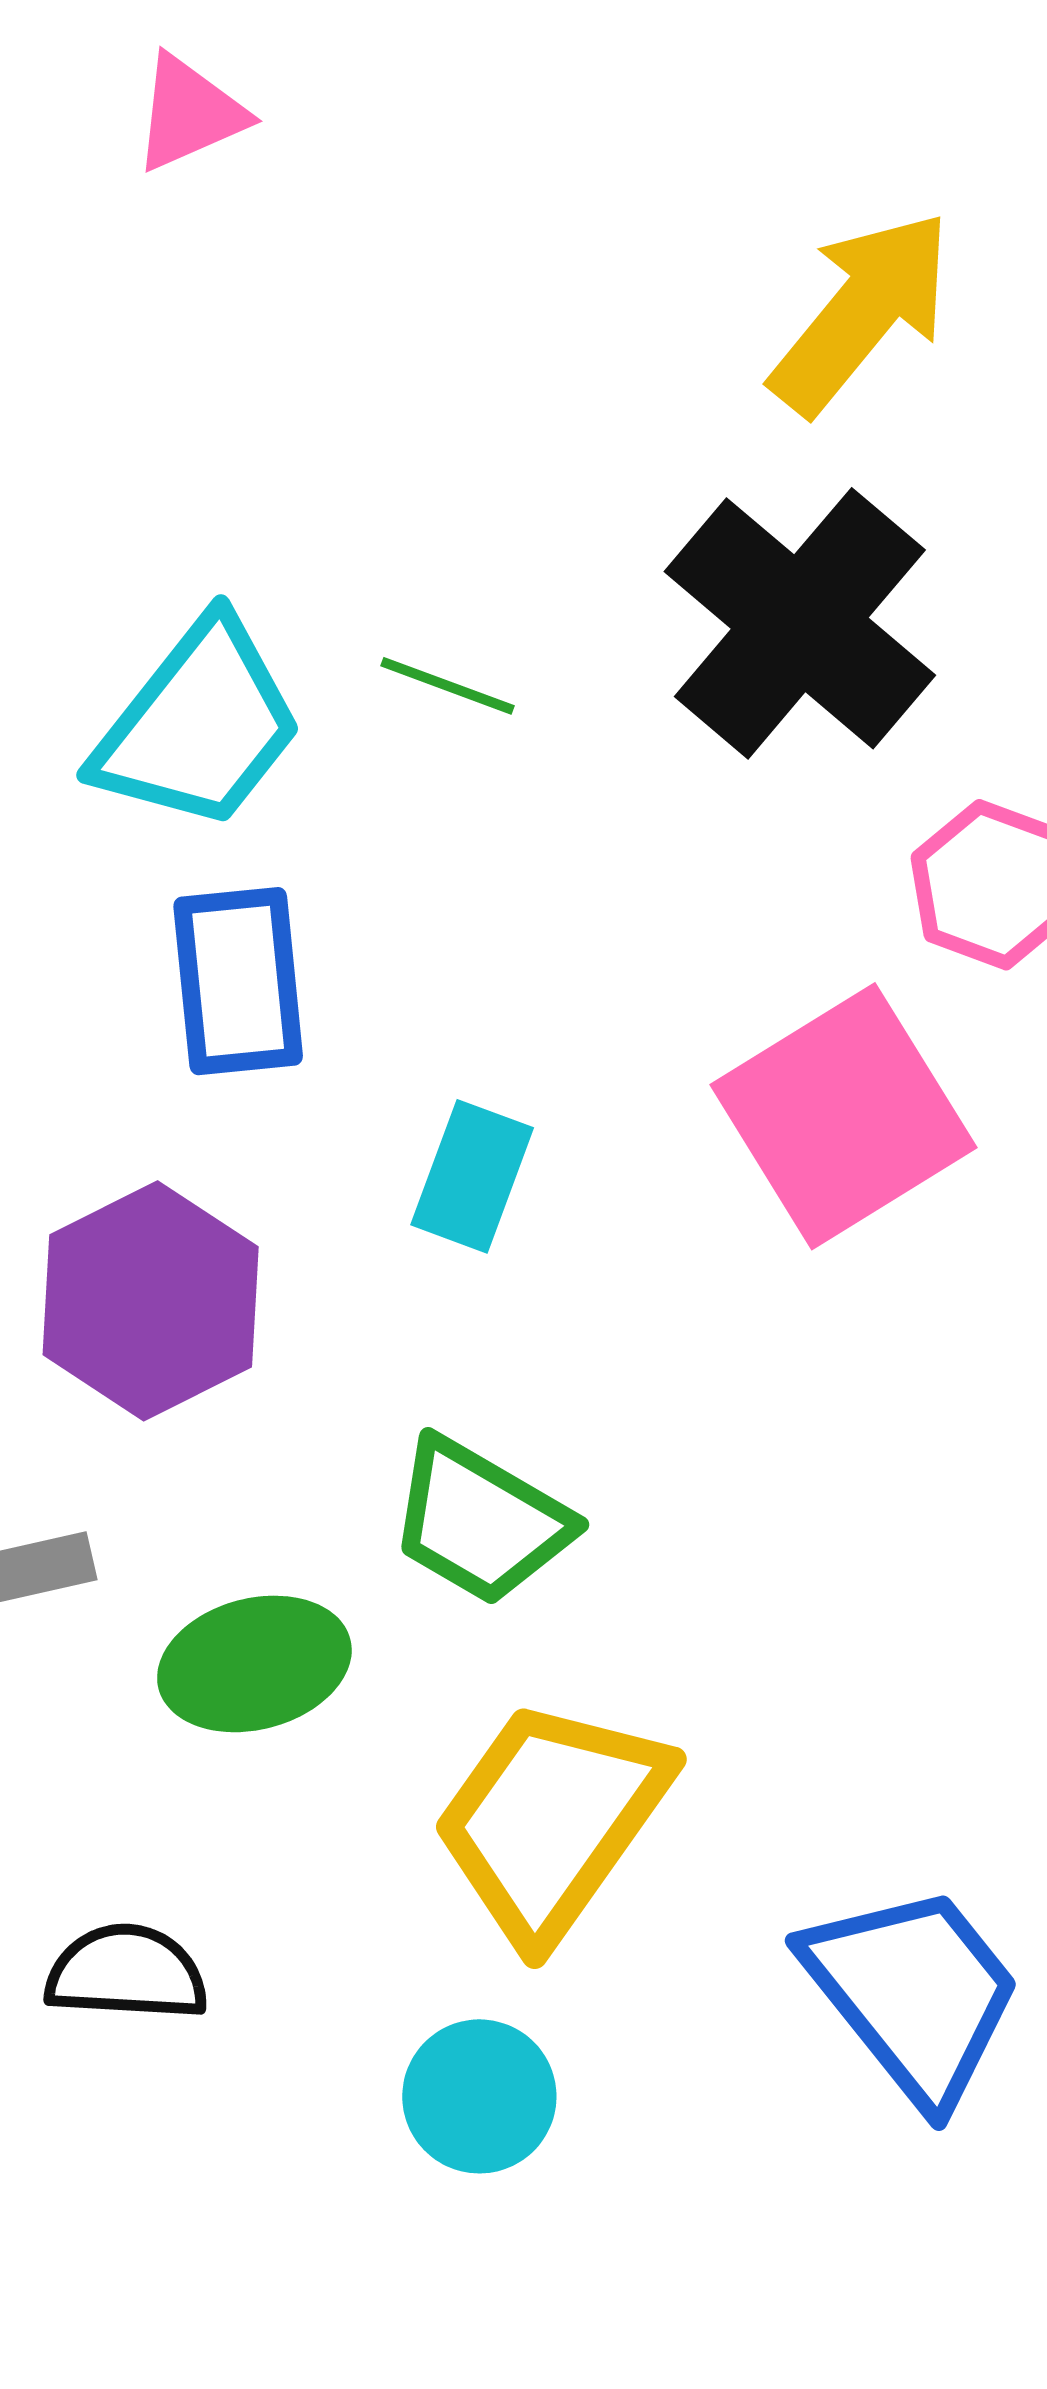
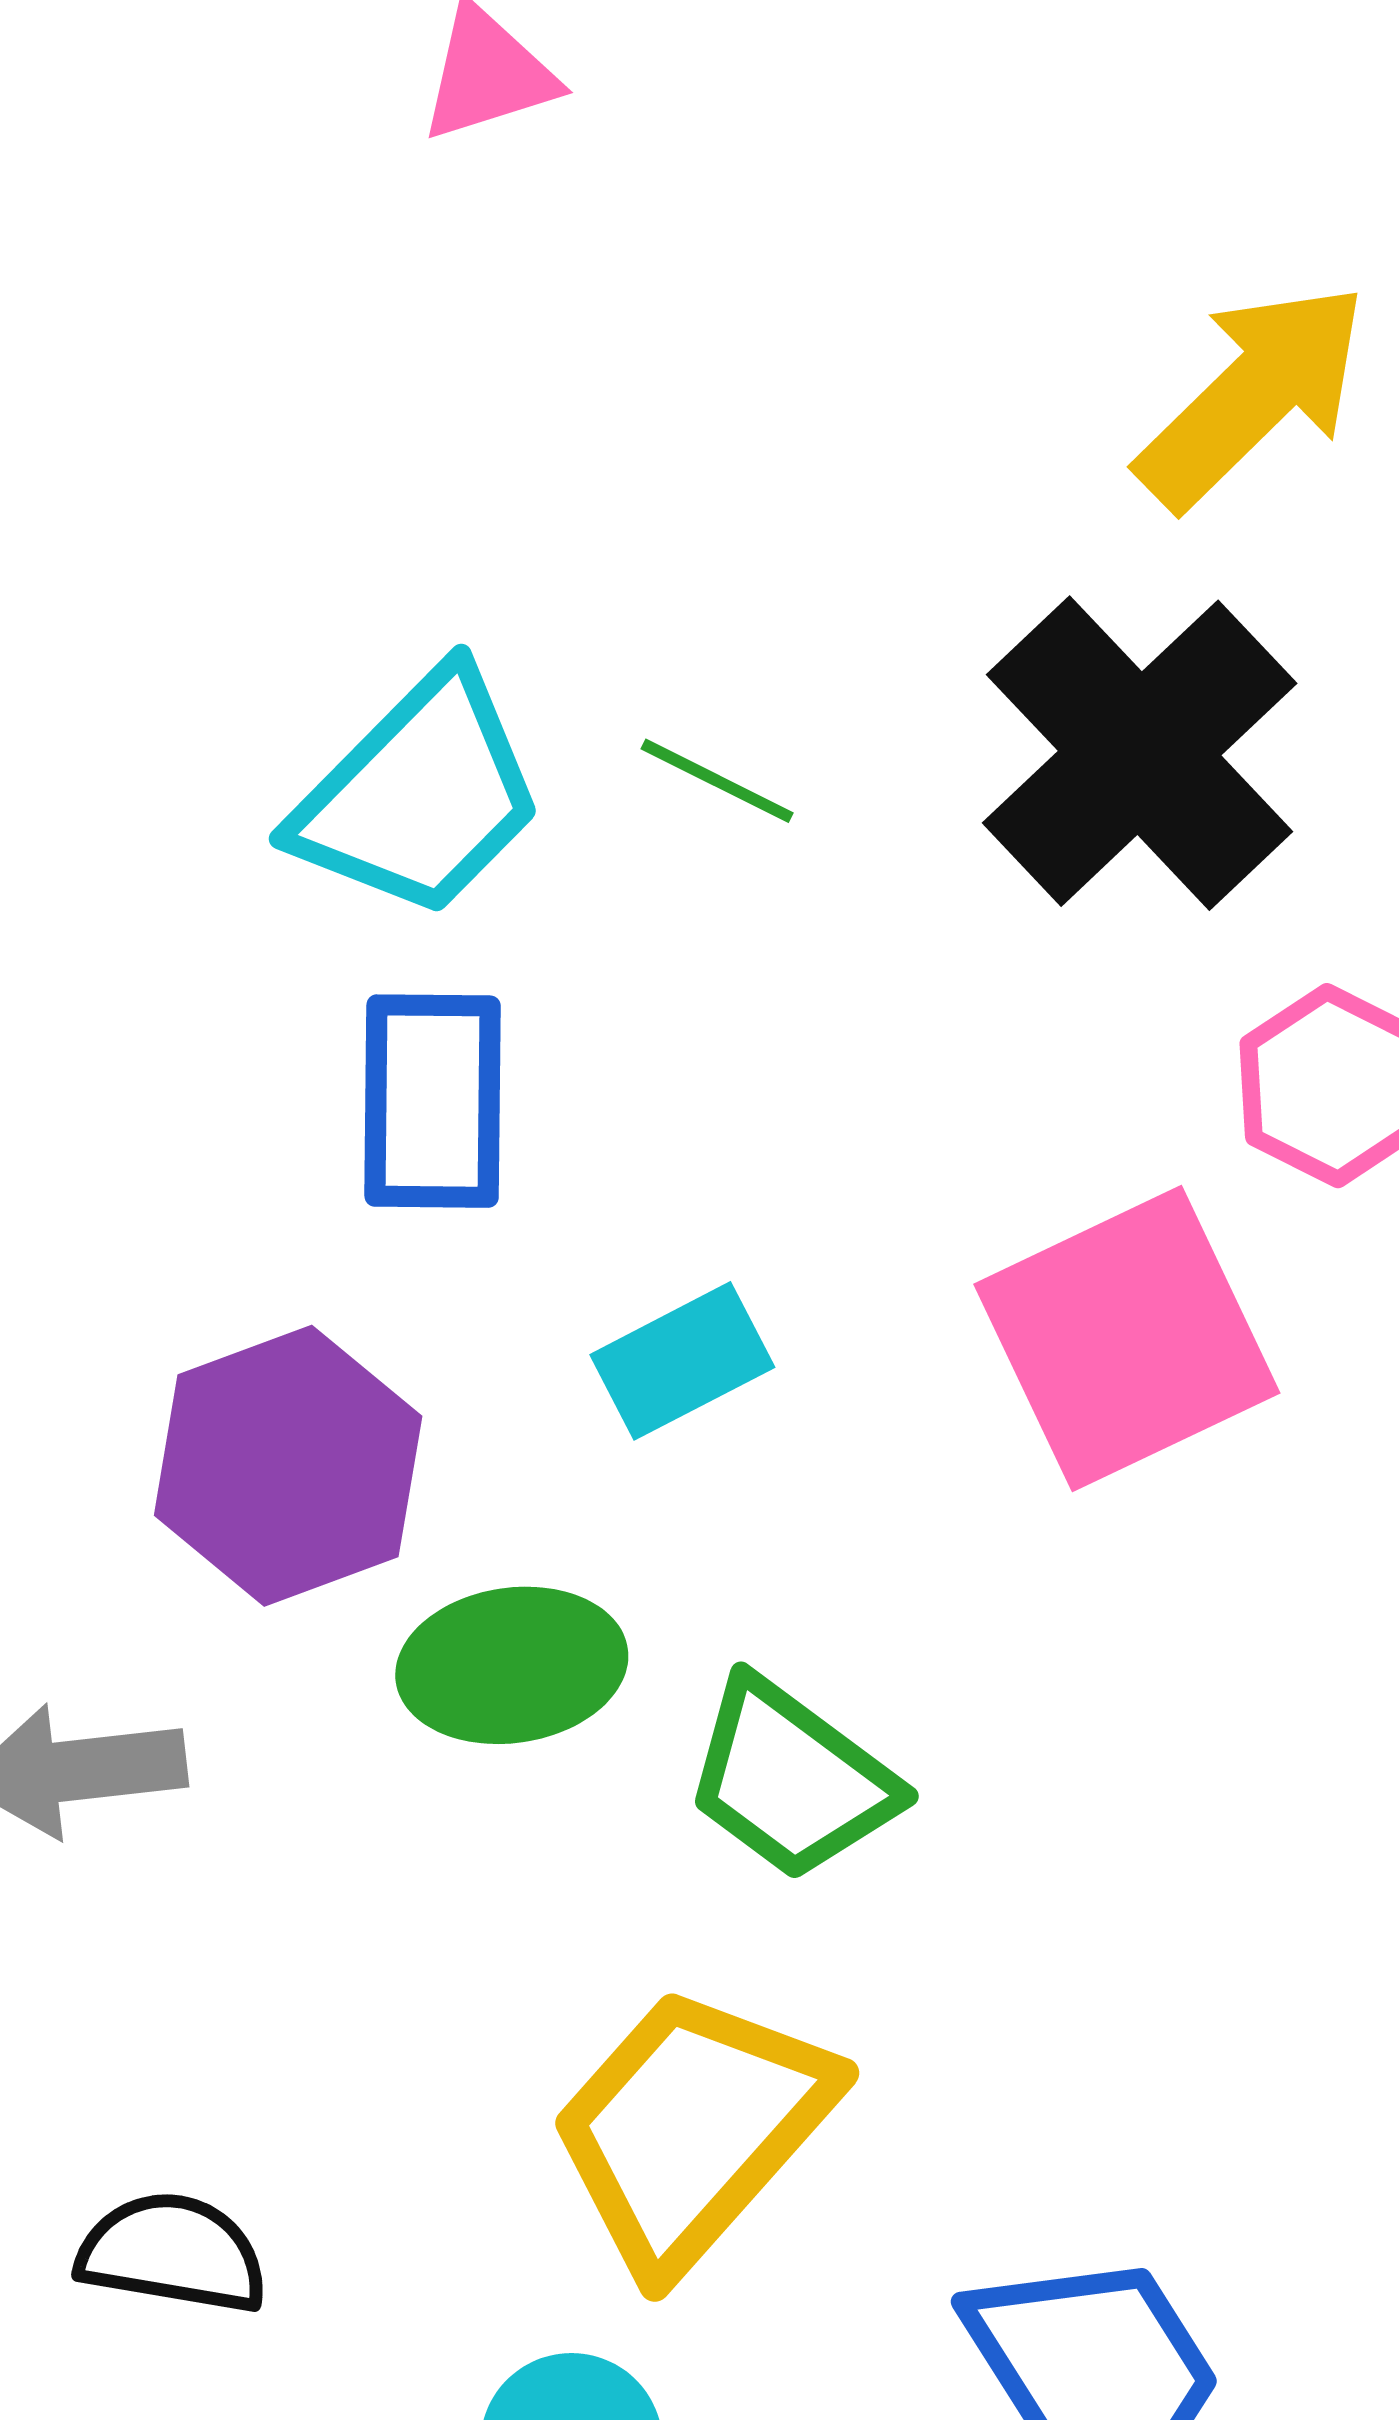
cyan rectangle: (472, 1176) -> (682, 1361), turned 36
green trapezoid: (480, 1521) -> (791, 1779), moved
green ellipse: (254, 1664) -> (512, 1665), moved

